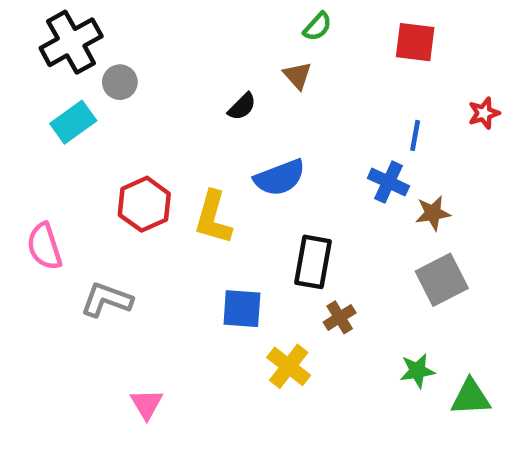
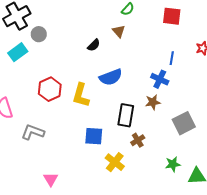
brown star: (433, 213) -> (153, 102), moved

